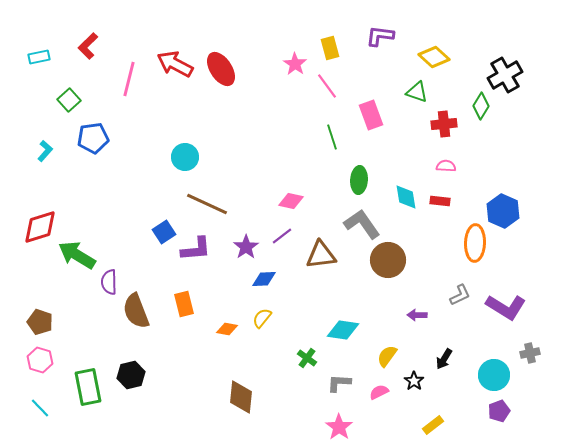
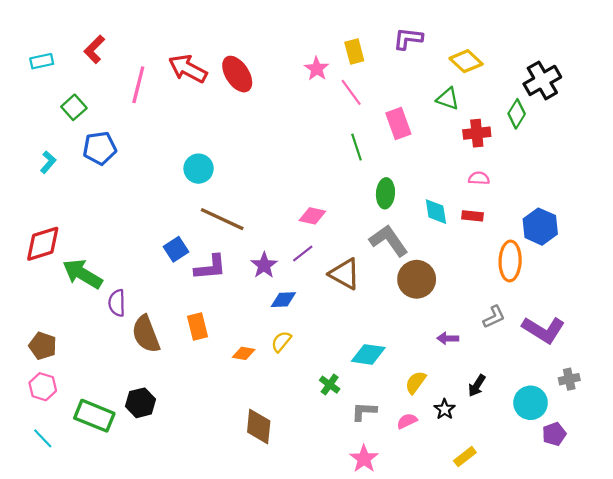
brown triangle: (321, 255) -> (345, 274), turned 36
green rectangle: (88, 387) -> (94, 416), turned -57
purple pentagon: (499, 411) -> (554, 434), moved

